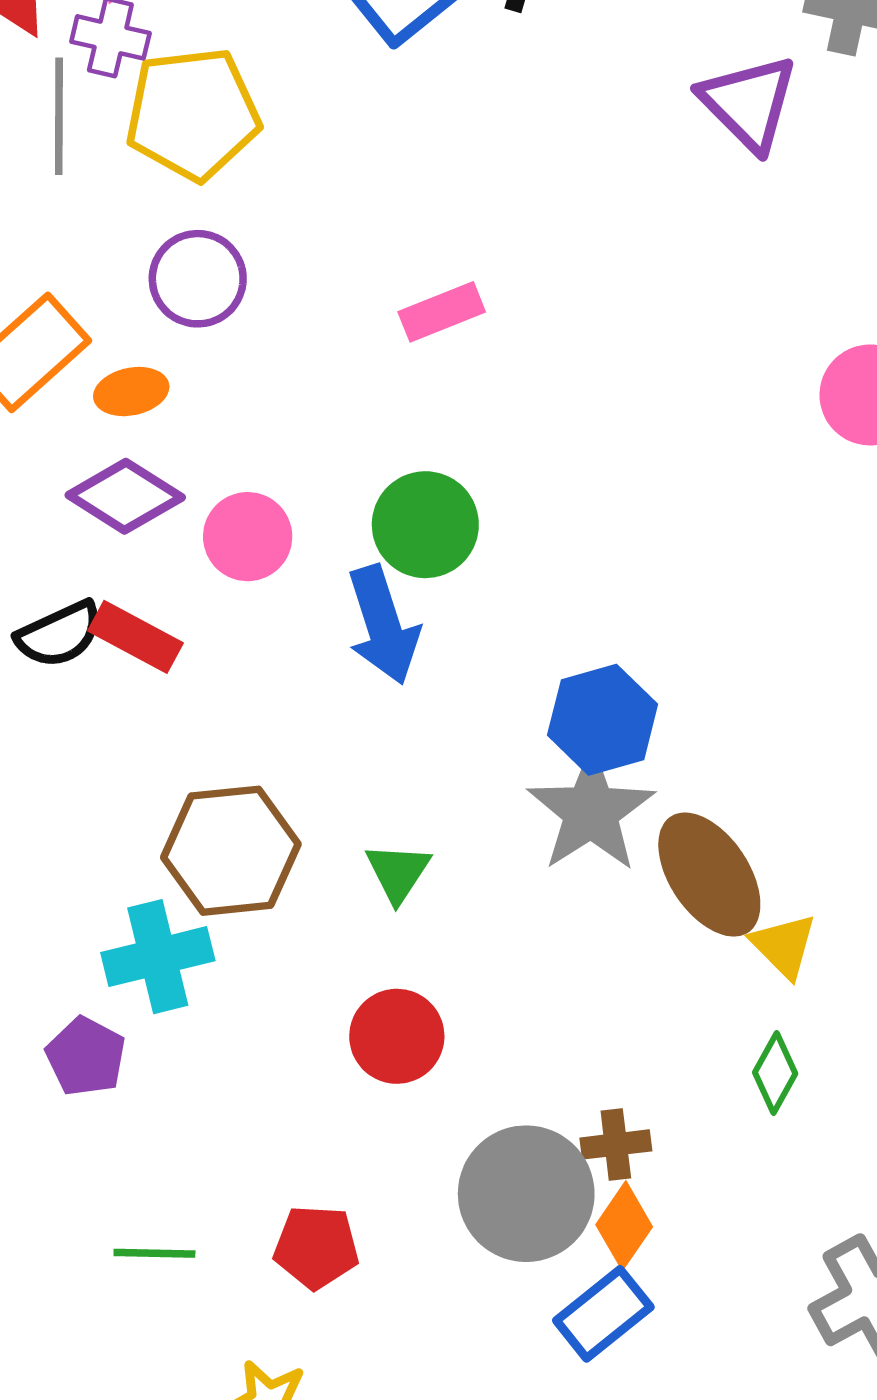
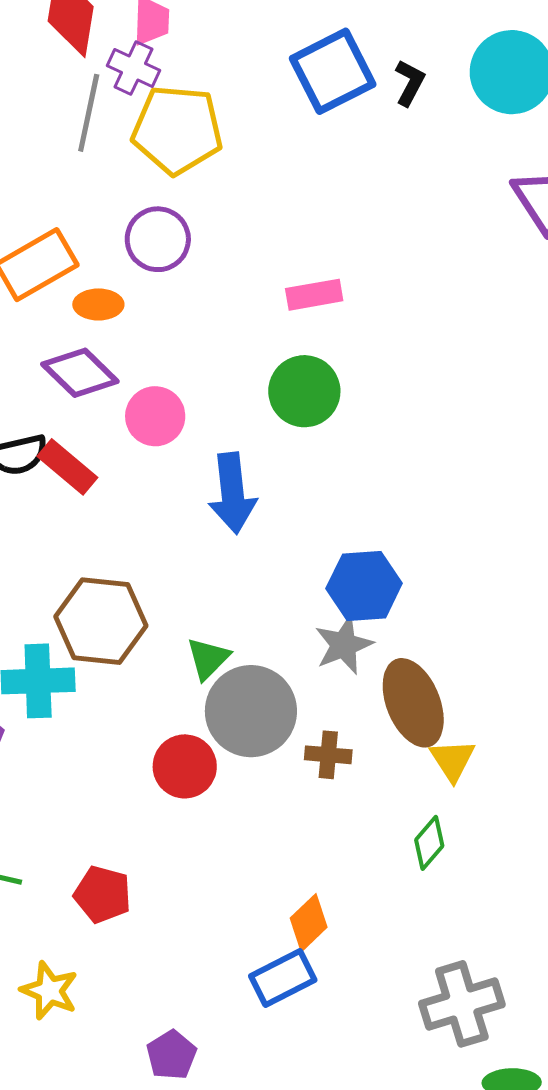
green circle: (425, 525) -> (304, 391), moved
gray star: (591, 812) -> (344, 645), size x0.7
brown cross: (616, 1144) -> (328, 755), moved
gray circle: (526, 1194) -> (251, 711), moved

